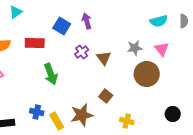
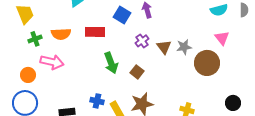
gray star: (135, 48) -> (184, 47), moved
brown square: (106, 96) -> (137, 72), moved

